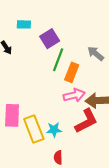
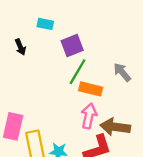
orange rectangle: (72, 72) -> (91, 89), turned 72
pink arrow: (74, 95) -> (89, 116), turned -75

